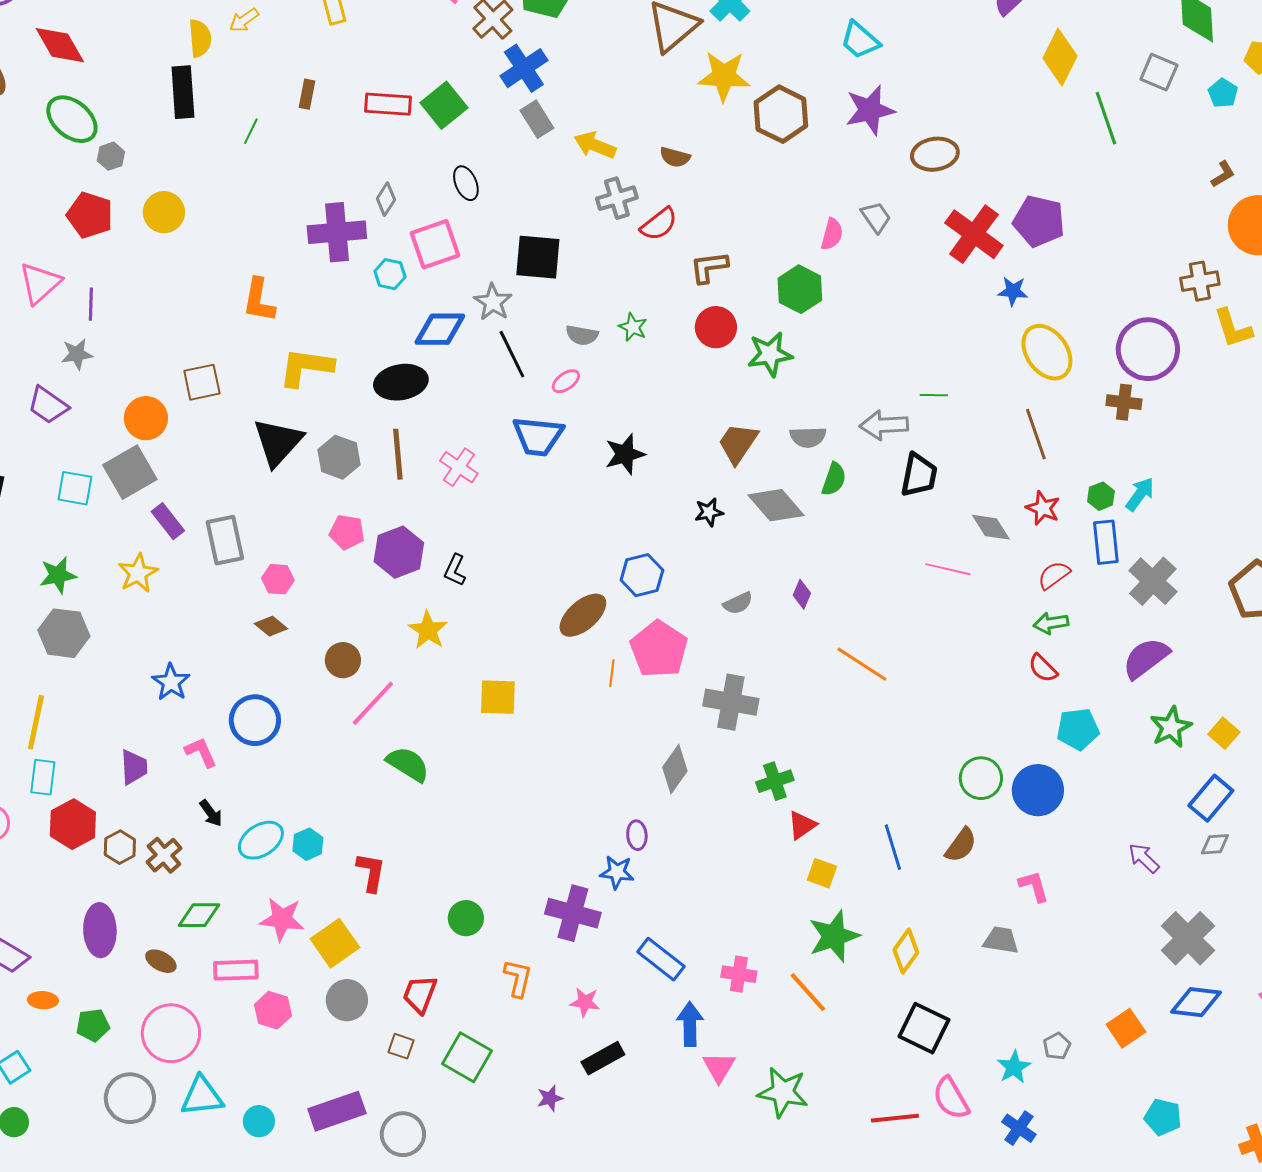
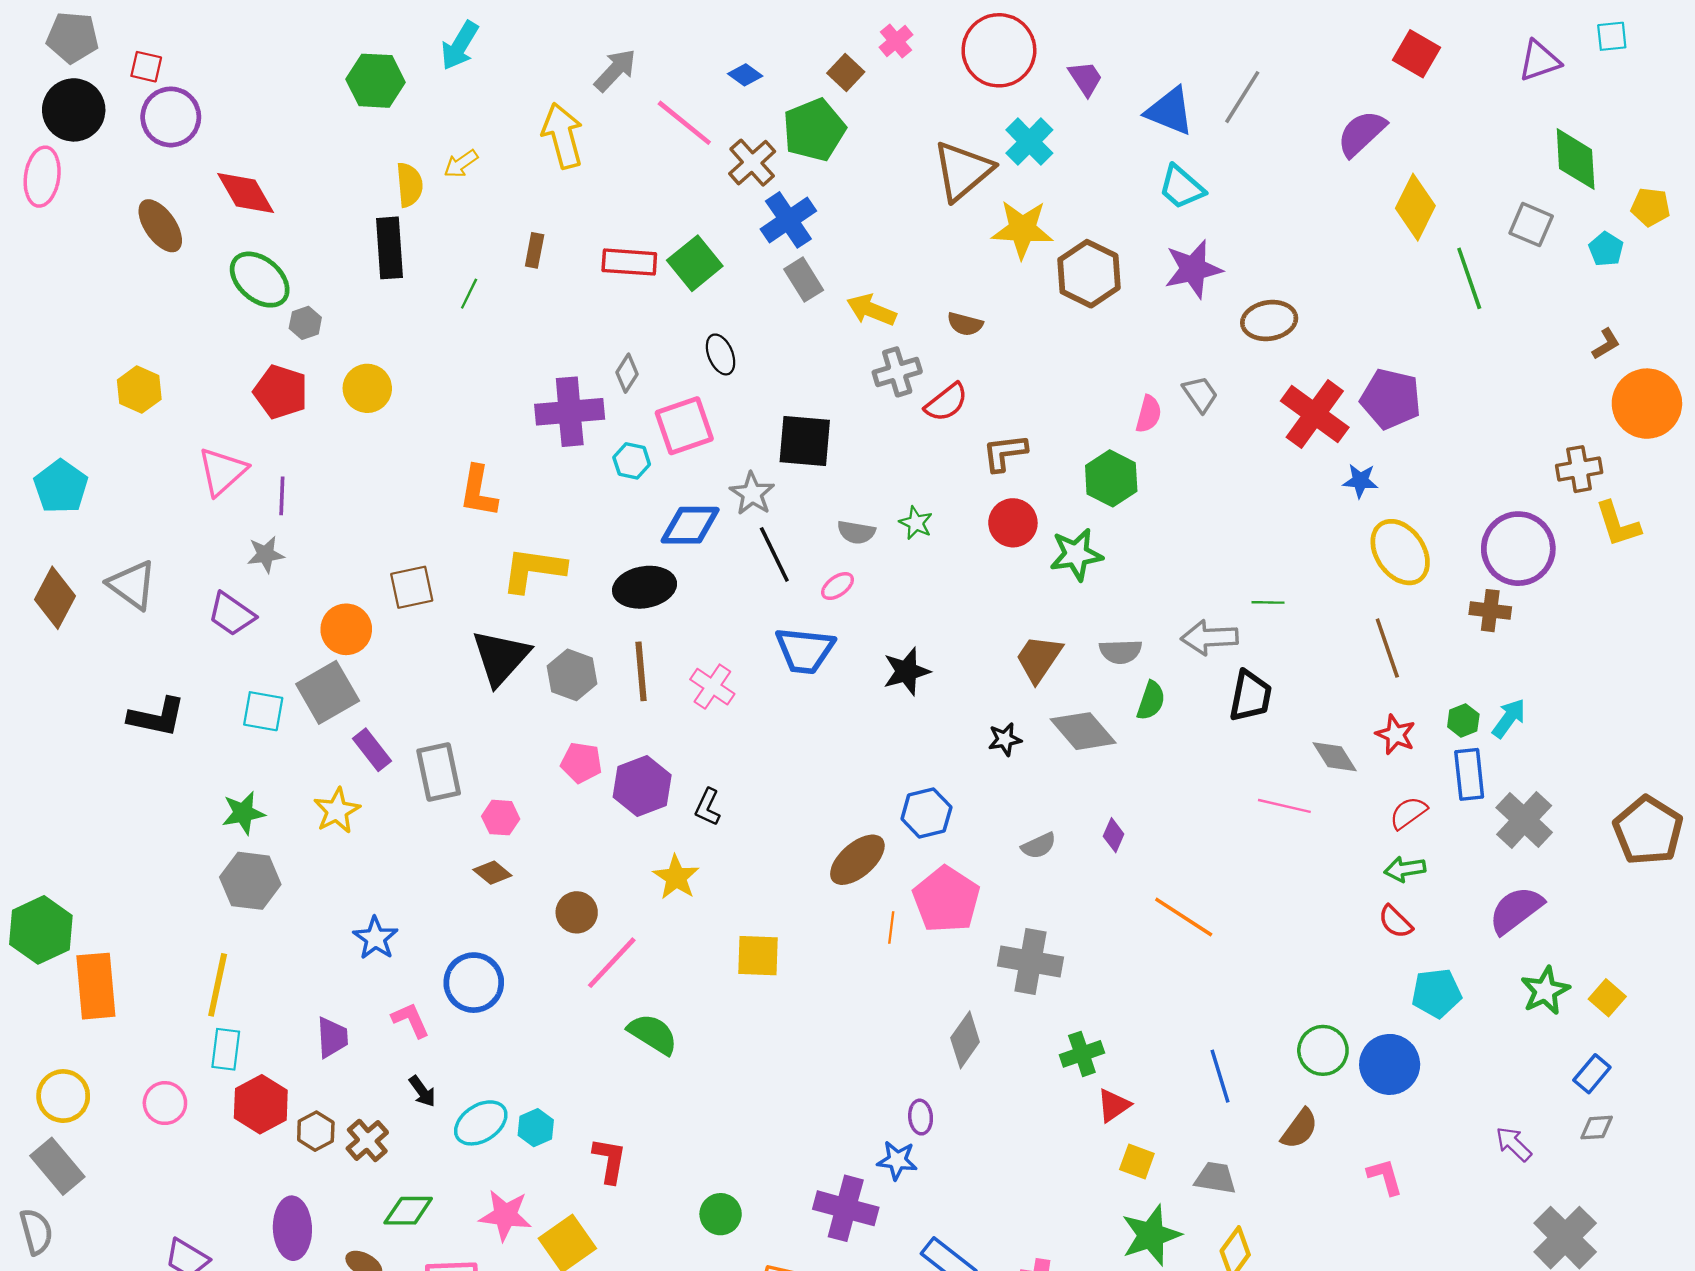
blue rectangle: (1211, 798) -> (1592, 1074), size x0.7
blue line: (893, 847) -> (1220, 1076), moved
gray trapezoid: (1001, 940) -> (1215, 1178), moved

